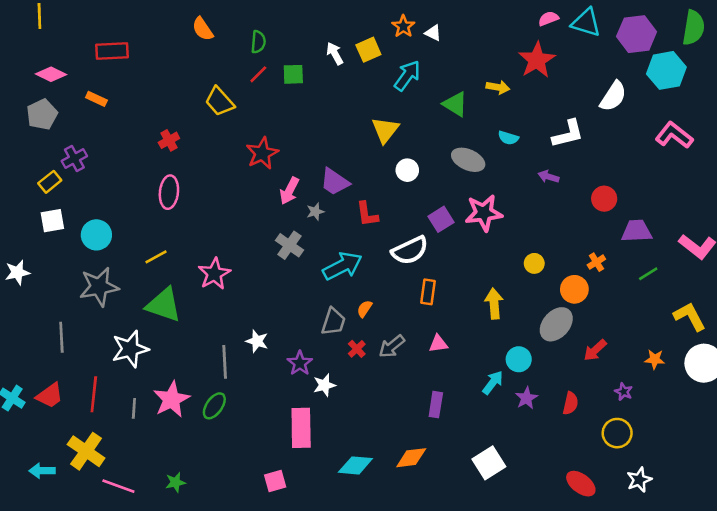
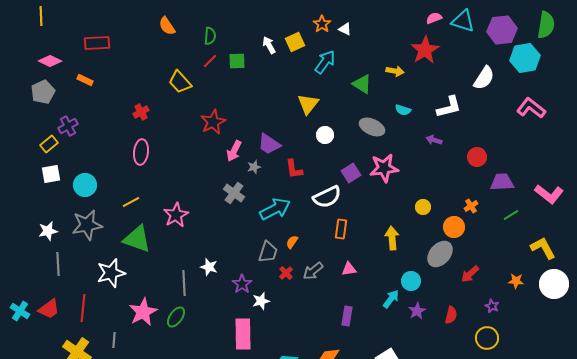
white star: (17, 272) -> (48, 231), moved
gray line: (134, 408) -> (114, 340), moved

